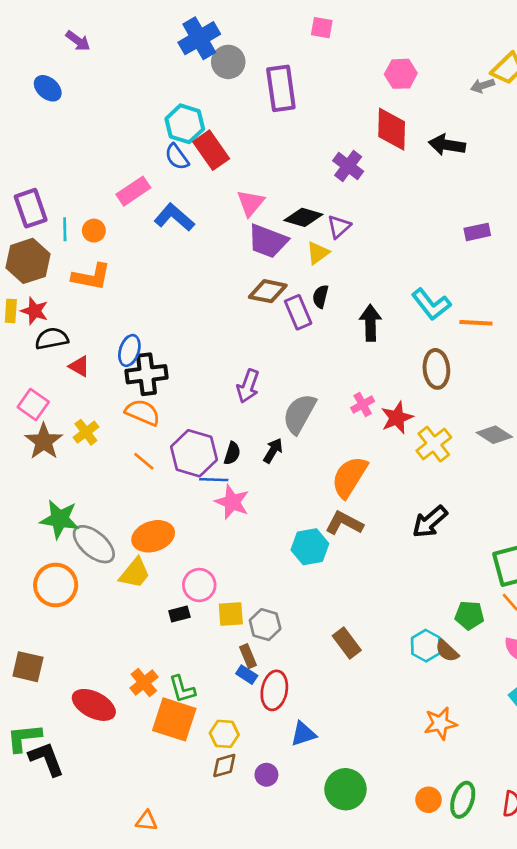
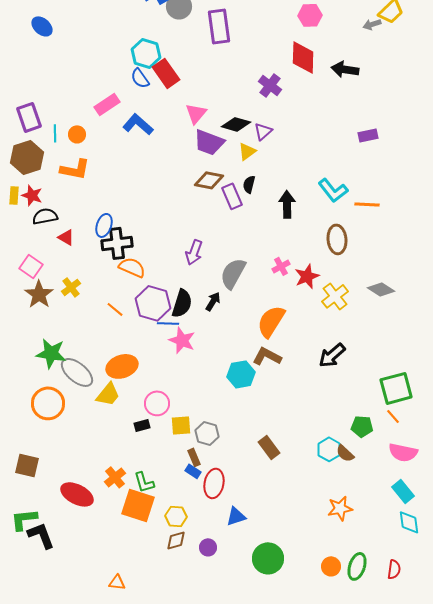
orange semicircle: (143, 412) -> (132, 267), moved
black semicircle: (232, 453) -> (182, 303), size x1.6

